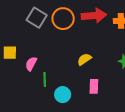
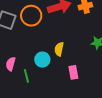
yellow semicircle: (84, 59) -> (59, 49), turned -32
cyan circle: (63, 95) -> (42, 60), moved

